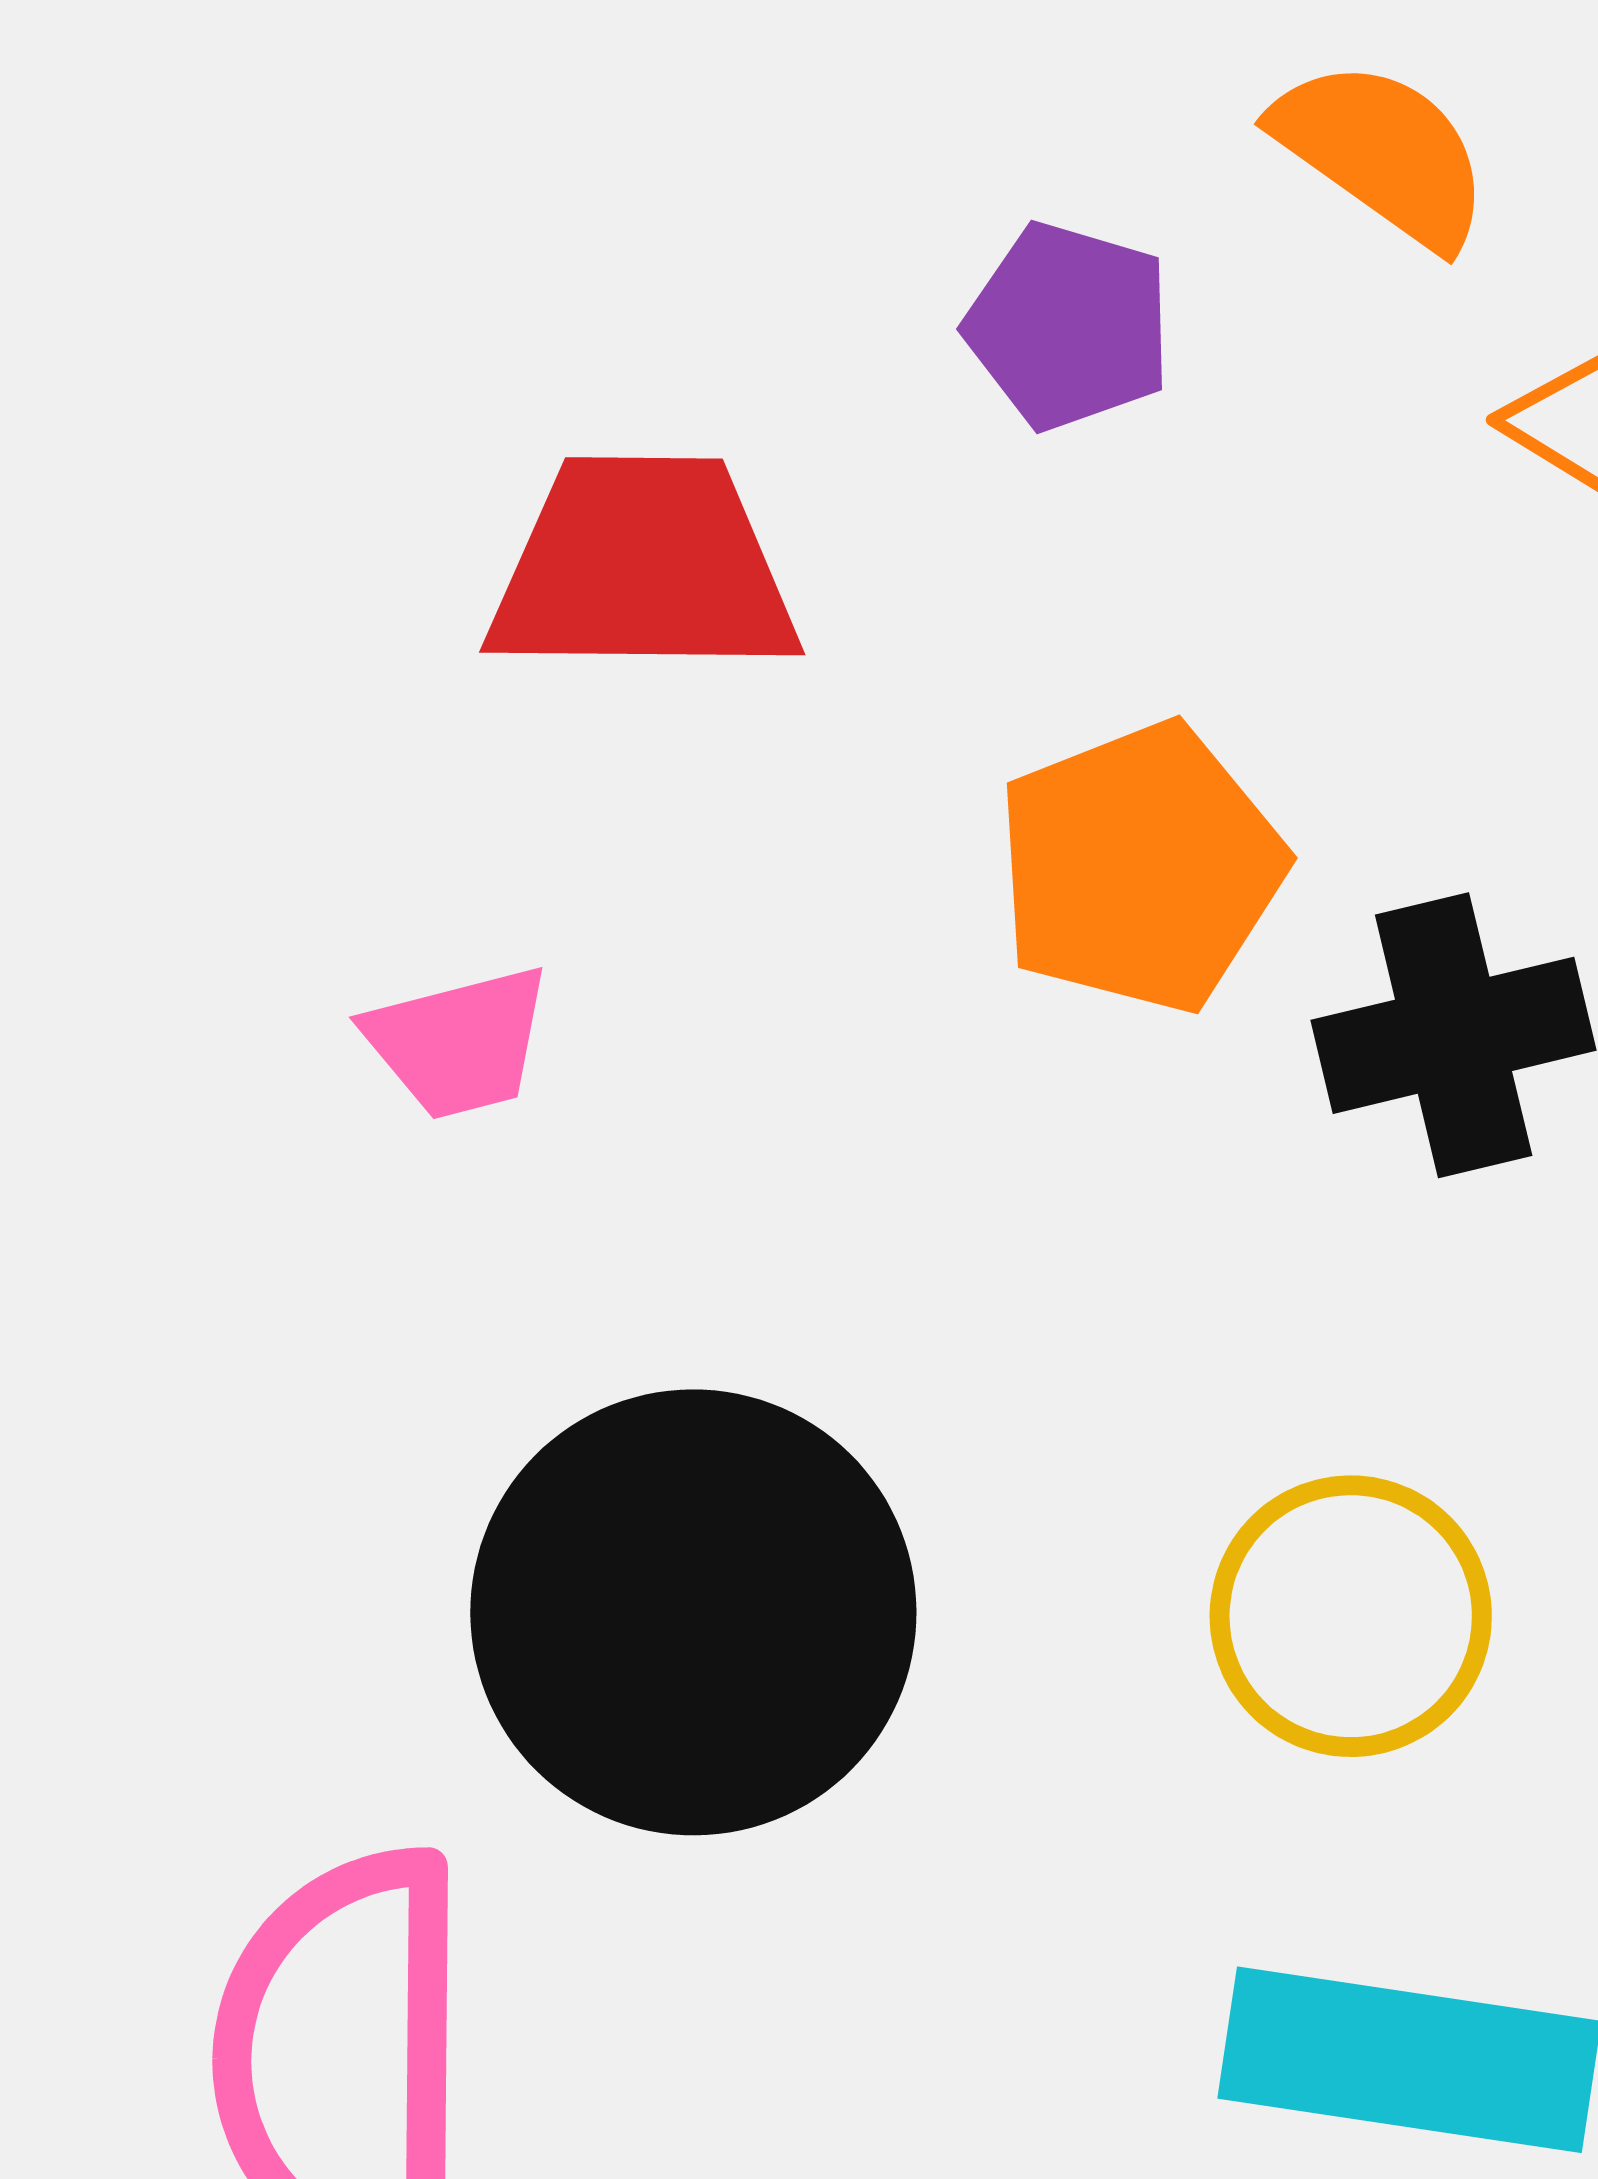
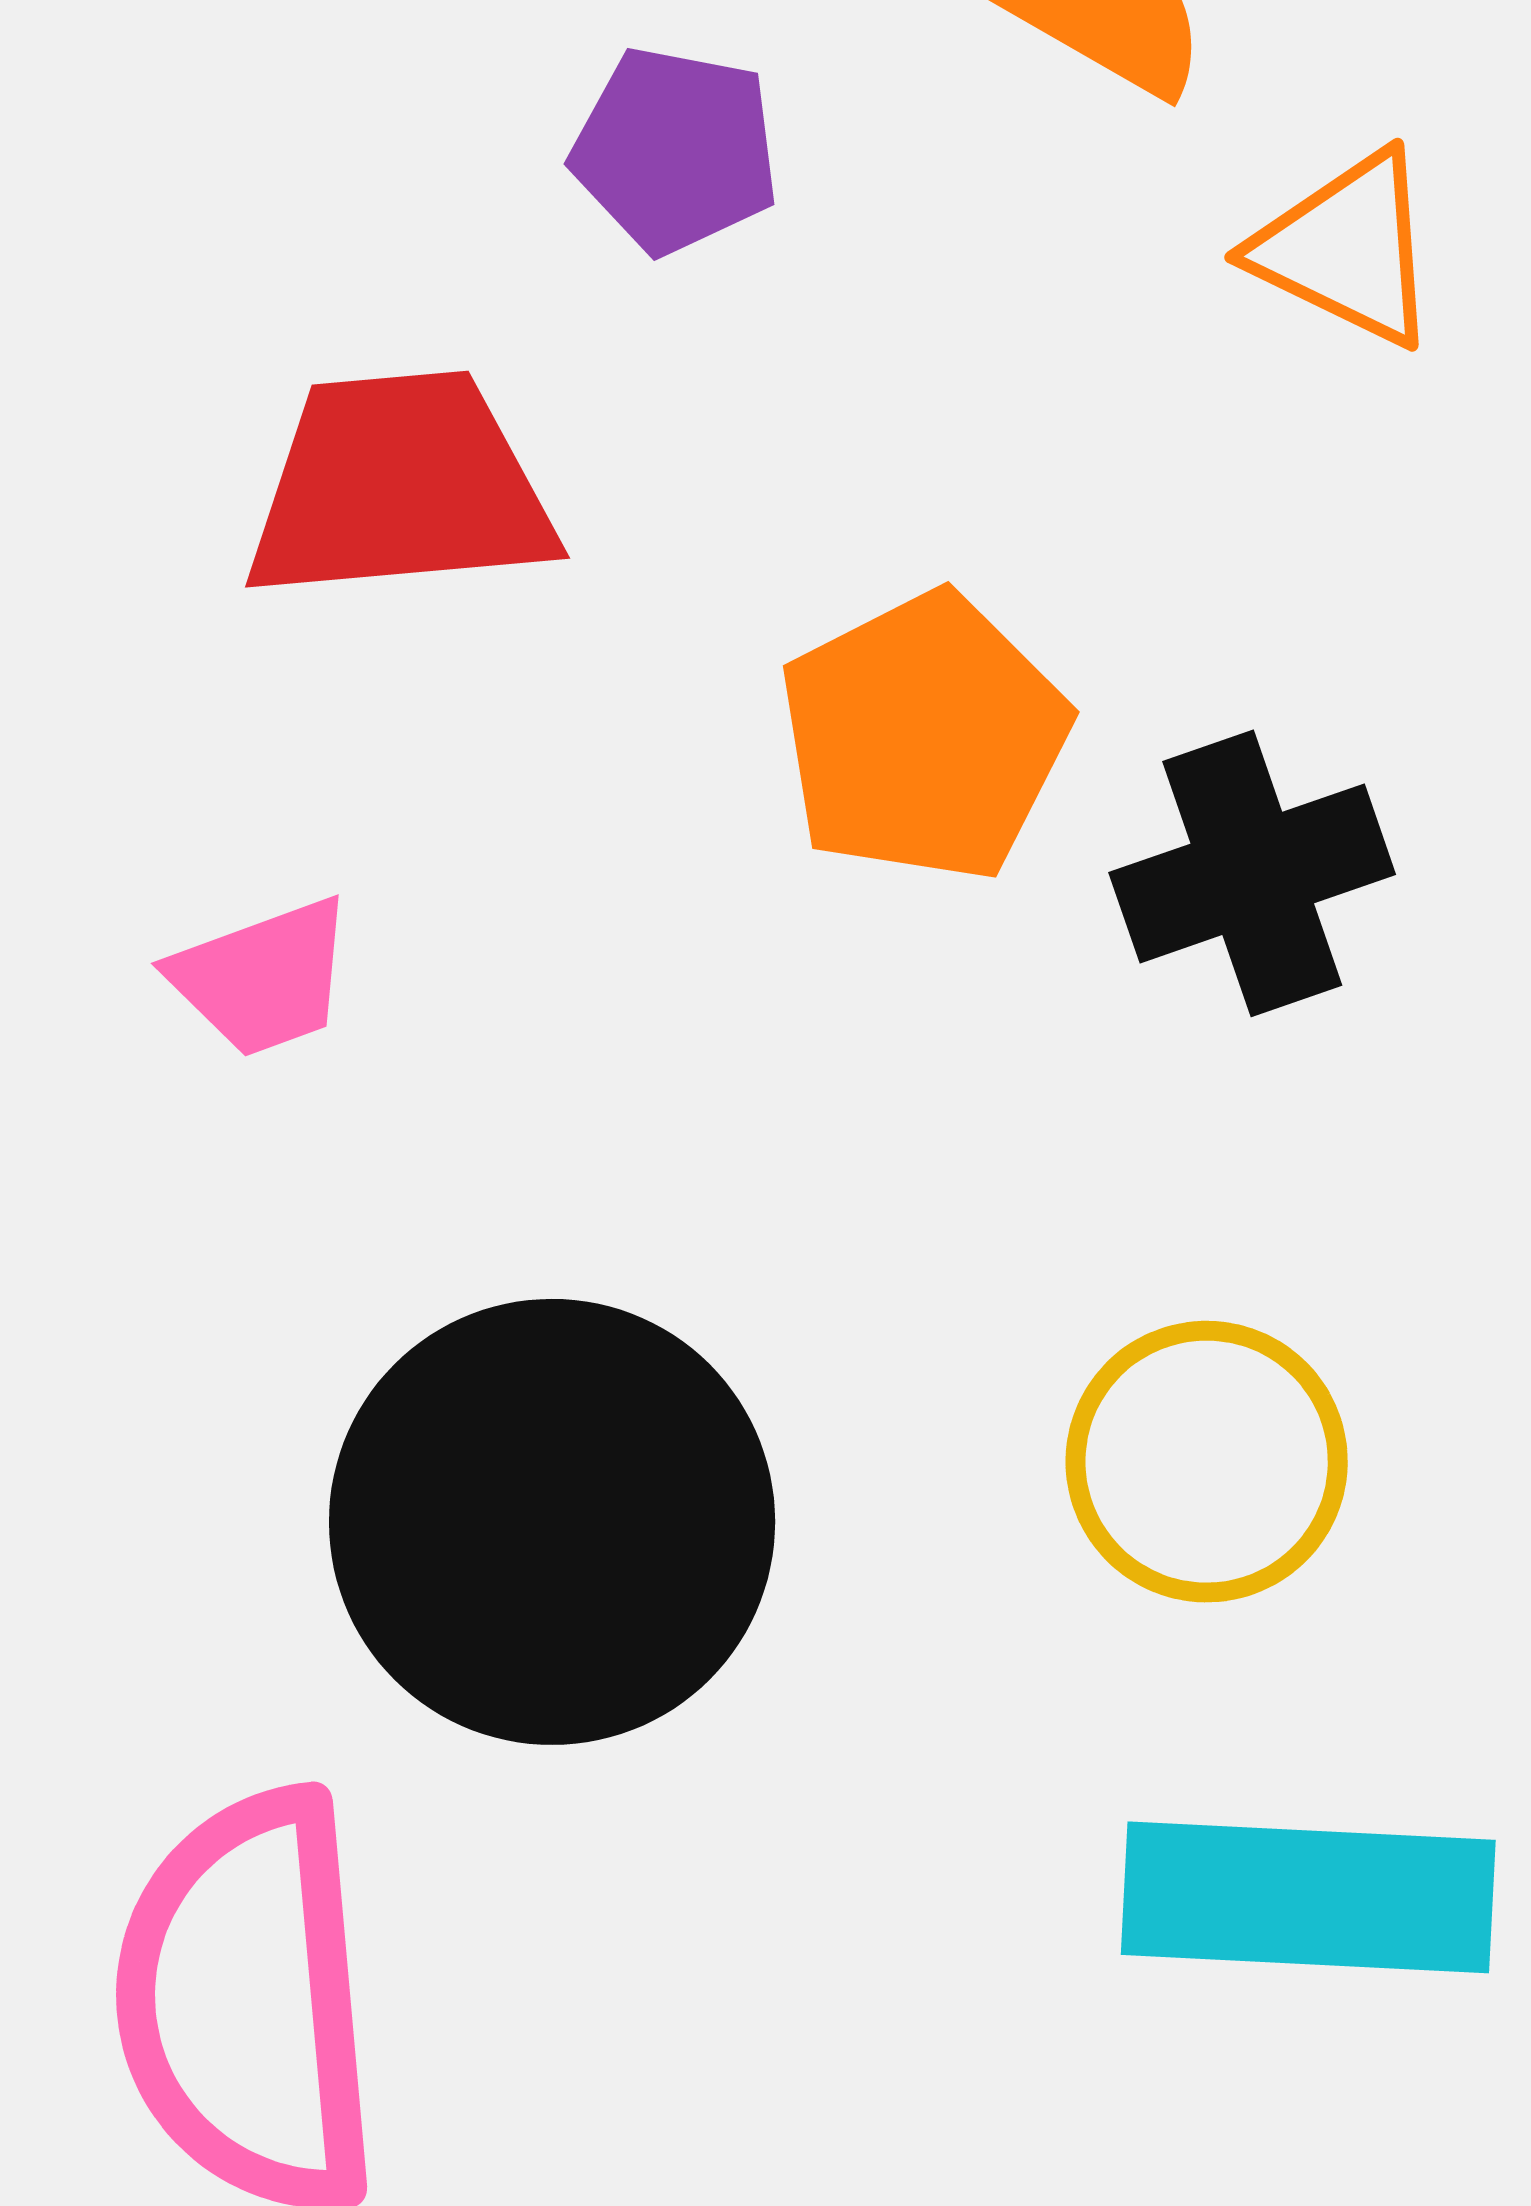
purple pentagon: (1069, 326) -> (675, 150), moved

